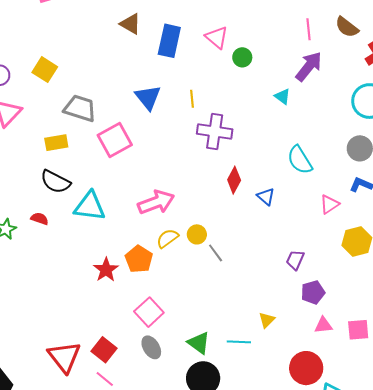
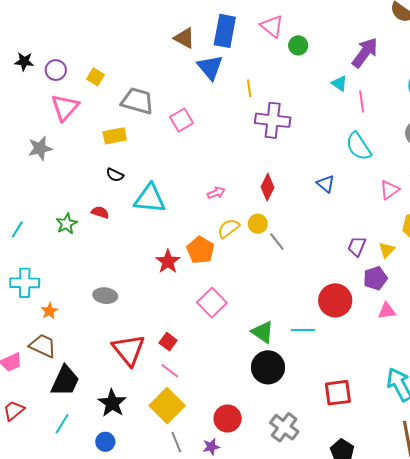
brown triangle: (130, 24) -> (184, 38), moved
pink line: (309, 29) -> (362, 101), moved
yellow square: (45, 70) -> (95, 77), moved, size x0.7
blue triangle: (148, 97) -> (210, 67), moved
pink square: (115, 140) -> (182, 120), moved, size x0.7
red diamond: (234, 180) -> (267, 187), moved
black semicircle: (55, 182) -> (115, 175), size x0.6
pink arrow: (156, 202) -> (216, 193), size x0.5
yellow triangle: (267, 320) -> (387, 250), moved
gray ellipse: (151, 347) -> (105, 296), moved, turned -50
red square: (104, 350) -> (168, 342), size x0.7
red circle: (306, 368) -> (335, 300), moved

